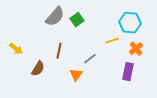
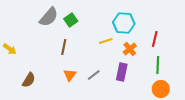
brown line: (59, 51) -> (64, 47), moved
gray line: (90, 59) -> (94, 75), moved
brown semicircle: (38, 69) -> (29, 80), moved

